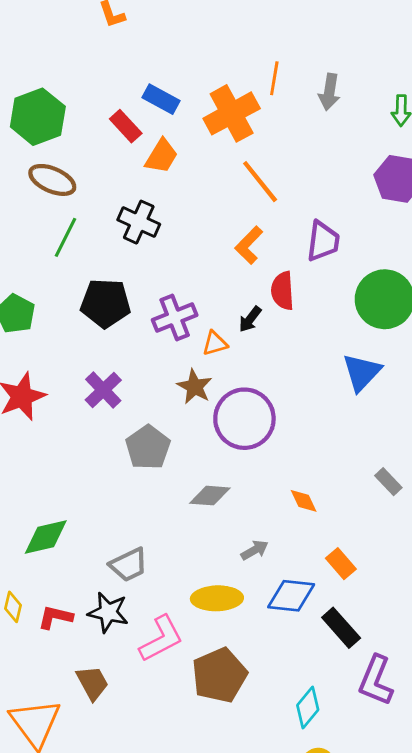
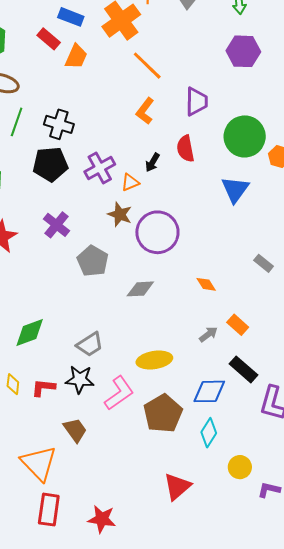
black cross: (139, 222) -> (59, 124), moved
red semicircle: (283, 291) -> (185, 149), moved
gray arrow: (255, 550) -> (208, 334), moved
blue diamond: (291, 596) -> (209, 391), moved
cyan diamond: (308, 708) -> (209, 433), moved

